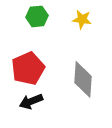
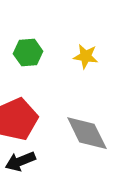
gray diamond: (83, 79) -> (87, 133), turned -30

